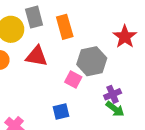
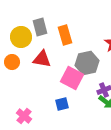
pink square: (73, 80) -> (72, 78), size x1.6

